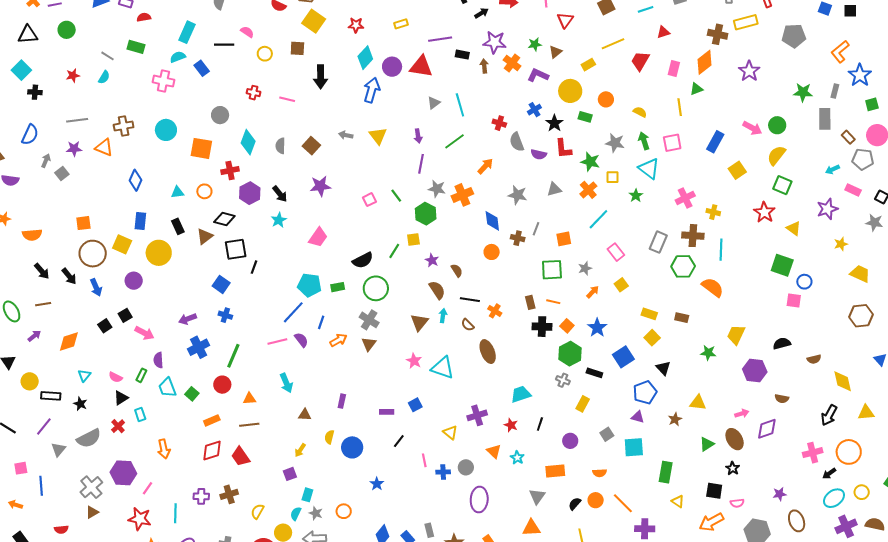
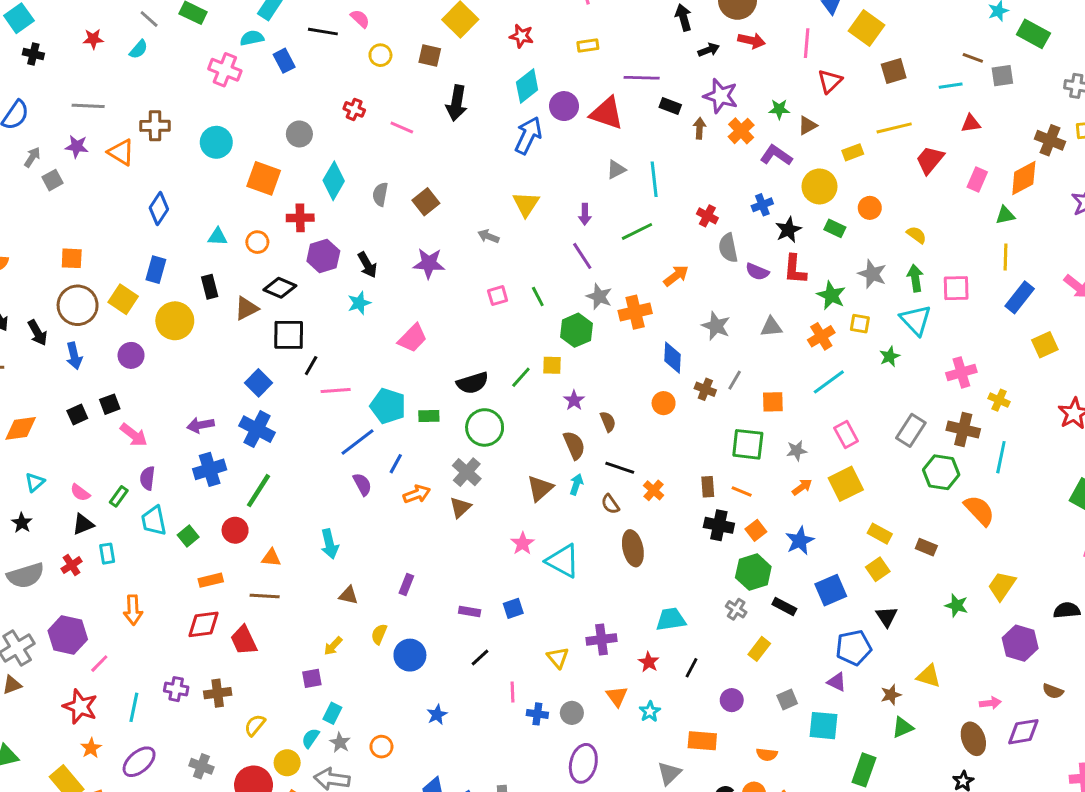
yellow line: (680, 107) -> (1006, 257), moved
gray arrow: (346, 135) -> (488, 236), moved
purple line: (421, 164) -> (582, 256), turned -54
yellow square: (621, 285) -> (846, 484), size x1.6
blue cross: (225, 315) -> (257, 429), size x1.6
pink line: (277, 342) -> (336, 390), moved
green triangle: (707, 444) -> (903, 727), moved

